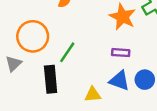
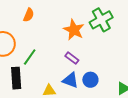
purple rectangle: (121, 53) -> (72, 58), turned 32

